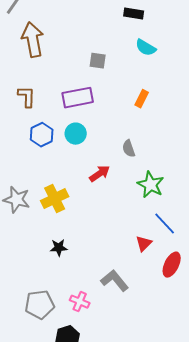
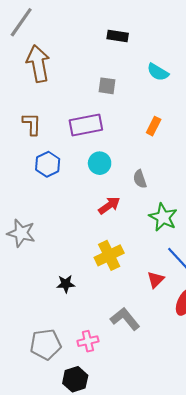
black rectangle: (134, 14) -> (118, 36), moved
cyan circle: (76, 134) -> (100, 163), moved
yellow cross: (55, 199) -> (109, 255), moved
pink cross: (80, 302) -> (88, 341), turned -36

